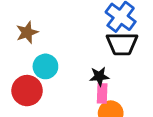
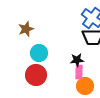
red circle: (27, 91) -> (36, 75), moved

